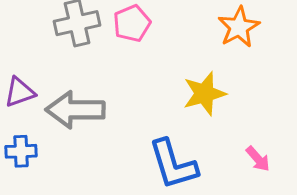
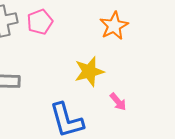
pink arrow: (258, 159) -> (118, 102), moved

